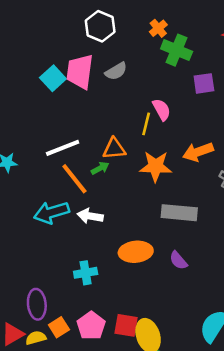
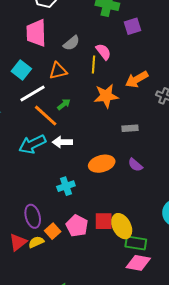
gray semicircle: (116, 71) -> (71, 43), moved
cyan square: (53, 78) -> (21, 70), moved
orange triangle: (114, 149) -> (58, 71), moved
gray rectangle: (179, 213) -> (130, 128), size x0.6

